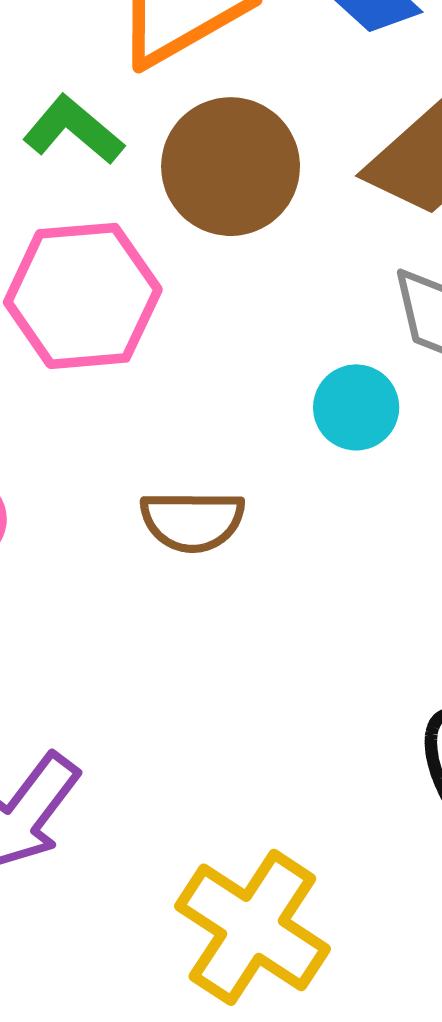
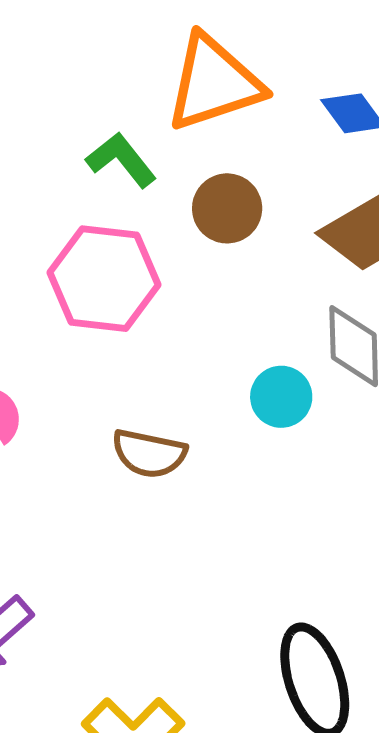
brown circle: (231, 167) -> (227, 208), size x0.7

